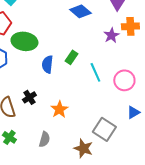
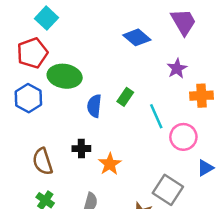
orange cross: (130, 26) -> (201, 96), moved
pink circle: (124, 80) -> (183, 137), moved
black cross: (29, 97) -> (81, 149), moved, turned 32

